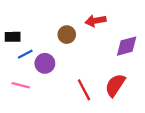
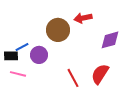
brown circle: (67, 35) -> (58, 30), size x1.5
black rectangle: (13, 37) -> (11, 56), moved

